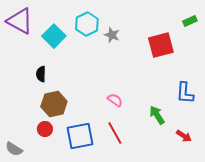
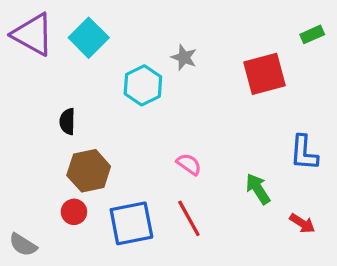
cyan hexagon: (87, 24) -> (143, 85), moved
cyan square: (54, 36) -> (89, 38), moved

